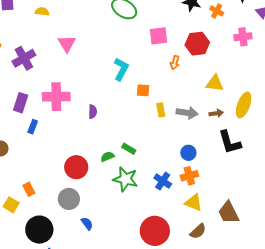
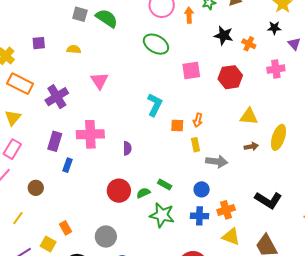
orange arrow: (175, 63) -> (198, 120), moved
gray arrow: (187, 113) -> (217, 161), moved
black L-shape: (230, 142) -> (268, 200), moved, turned -40
blue circle: (188, 153) -> (202, 189), moved
red circle: (76, 167) -> (119, 191), moved
blue cross: (163, 181) -> (199, 216), turned -30

